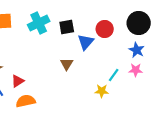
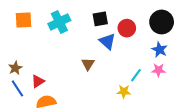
black square: (67, 27) -> (100, 19), moved
blue triangle: (86, 42) -> (107, 41), turned -30

